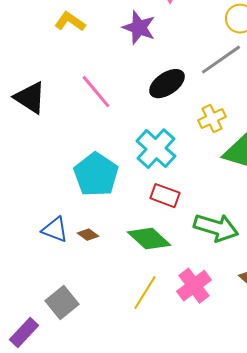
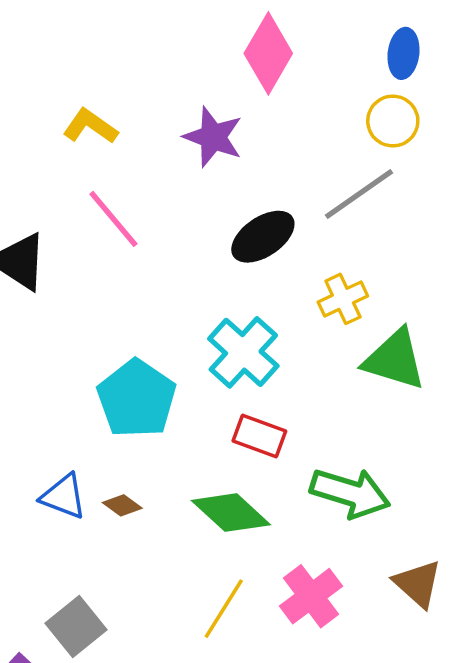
pink line: (96, 92) -> (113, 219), moved

